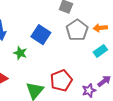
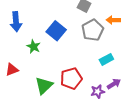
orange arrow: (100, 28) -> (113, 20), moved
cyan rectangle: (100, 51) -> (106, 59), moved

